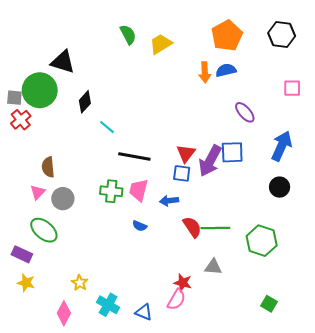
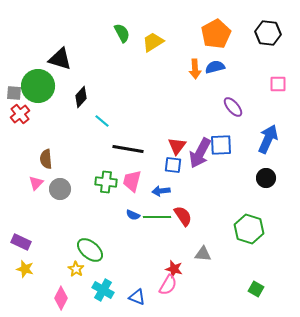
green line: (215, 228) -> (157, 217), moved
green ellipse: (44, 230) -> (90, 250), moved

